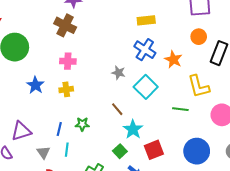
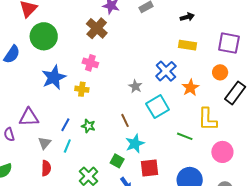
yellow rectangle: (146, 20) -> (188, 45), moved
blue star: (35, 85) -> (54, 77), size x1.4
green square: (120, 151) -> (117, 161), turned -32

